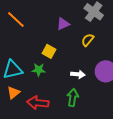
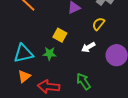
white arrow: (78, 74) -> (88, 47), moved, turned 144
green arrow: (73, 98) -> (83, 81), turned -42

